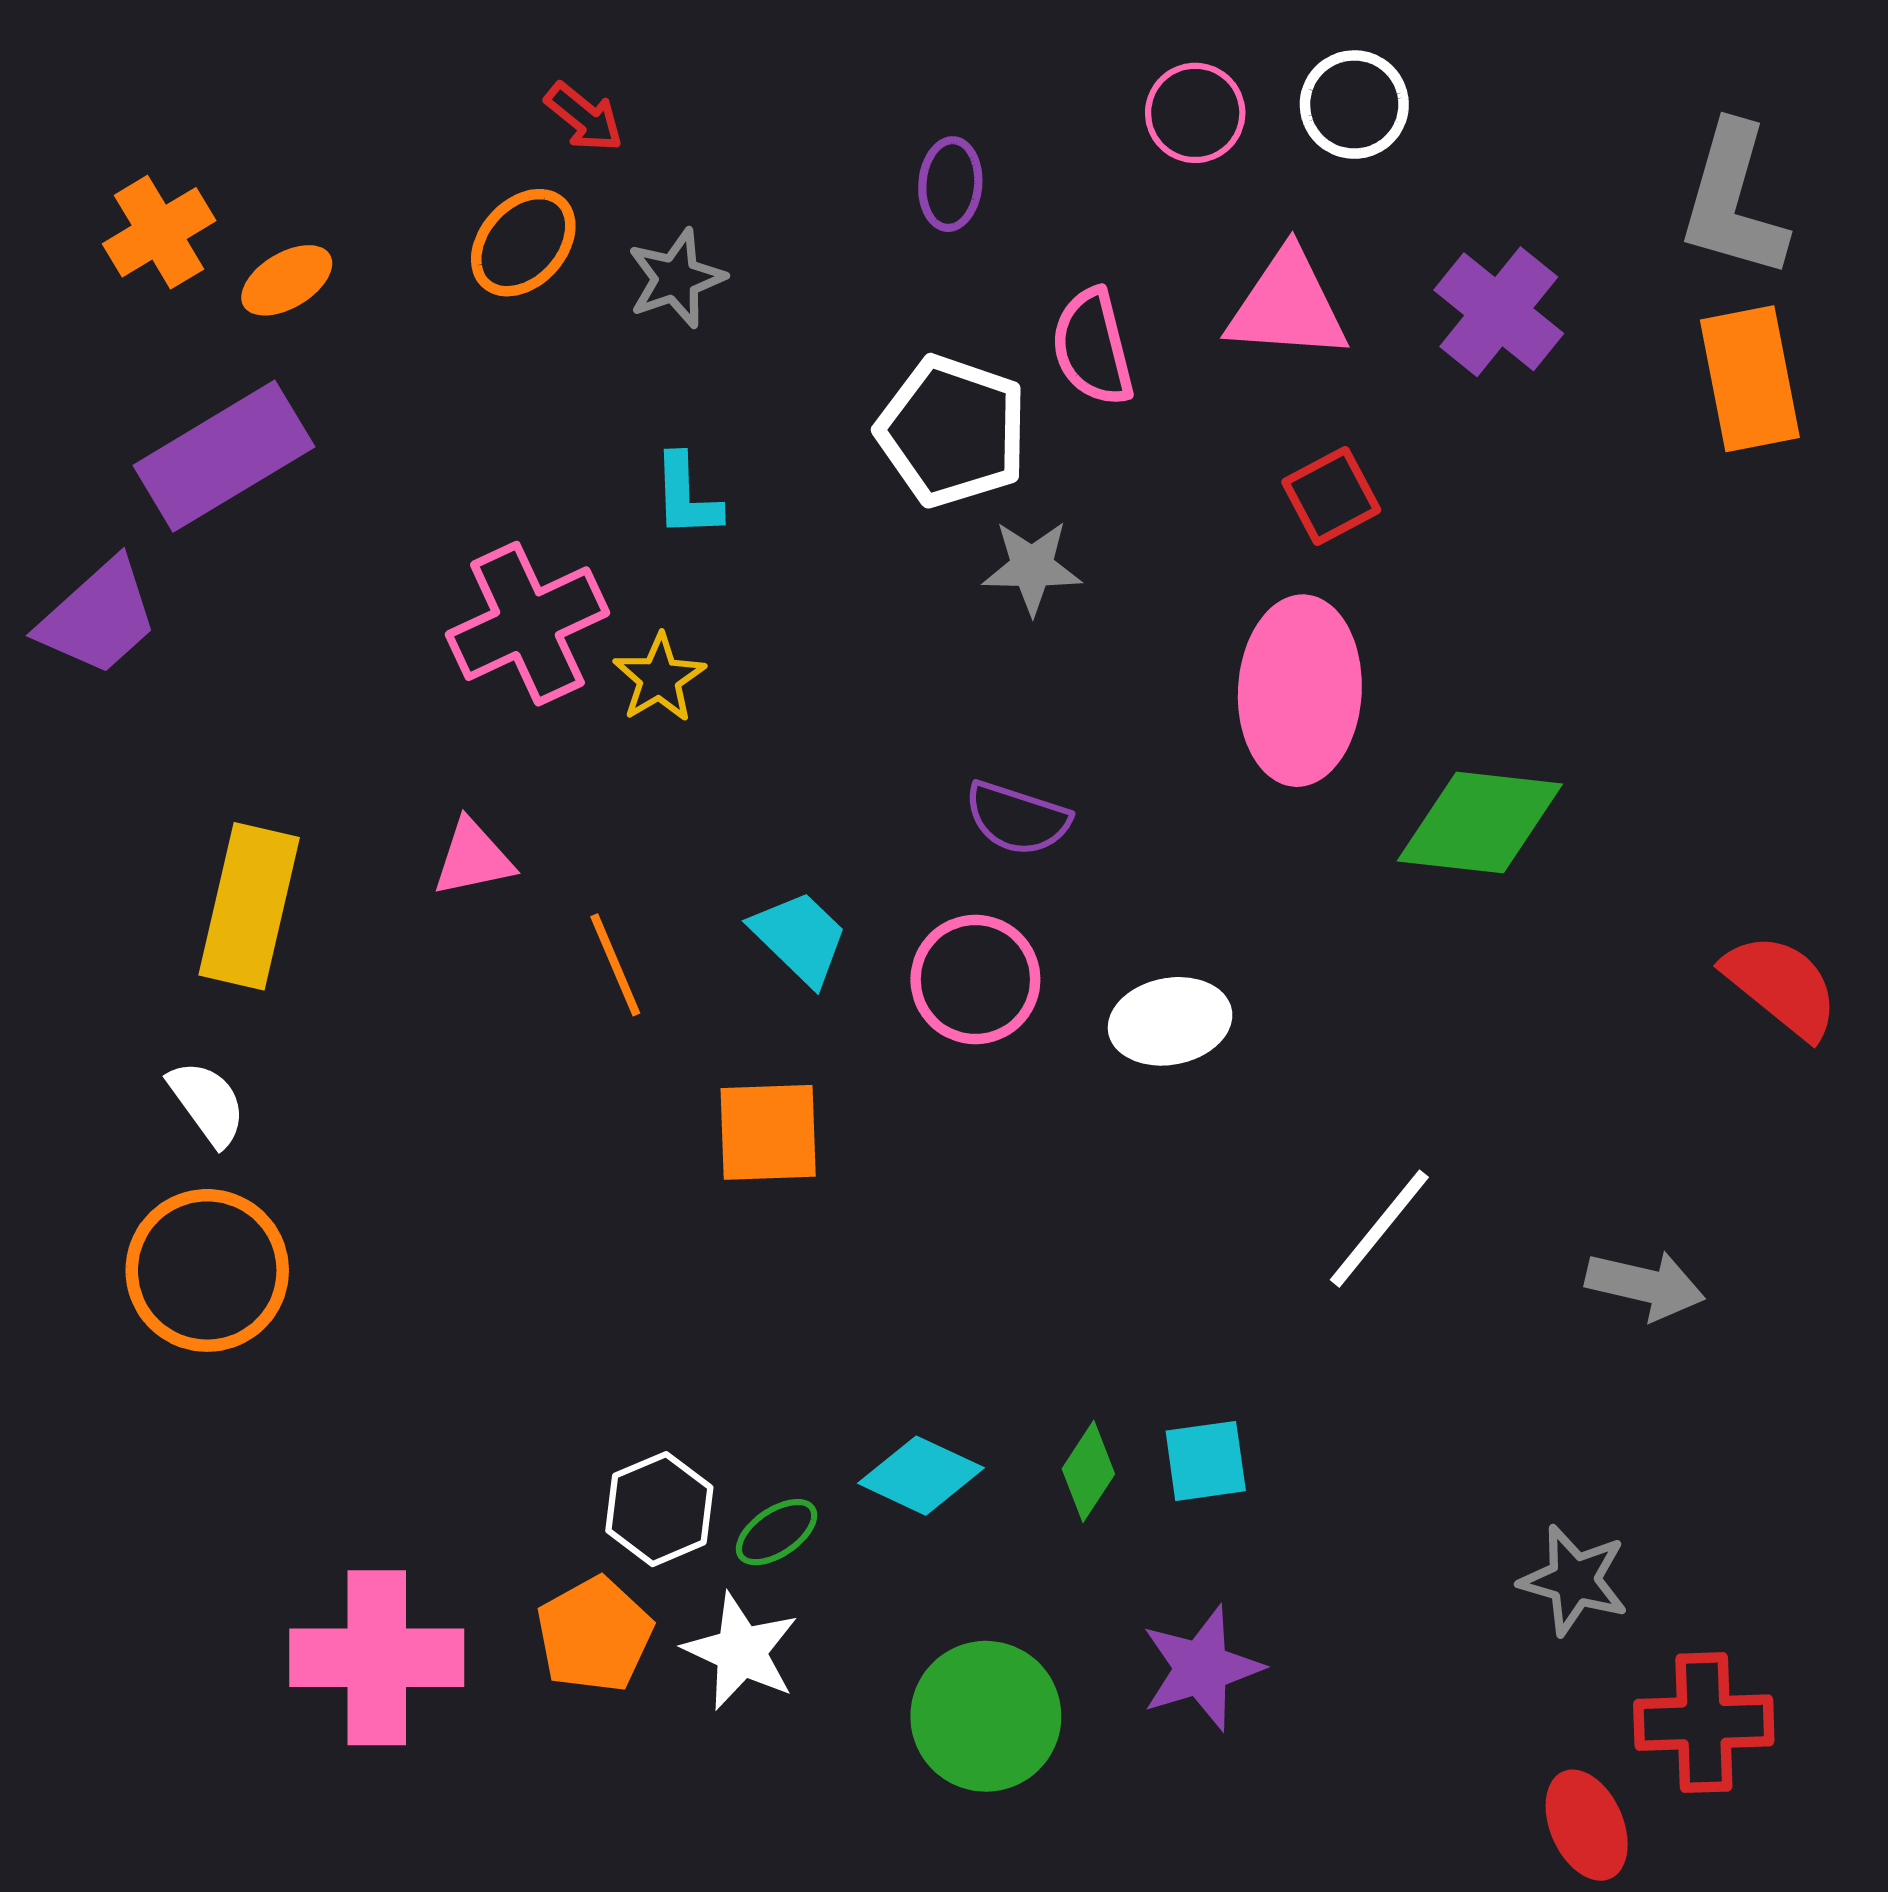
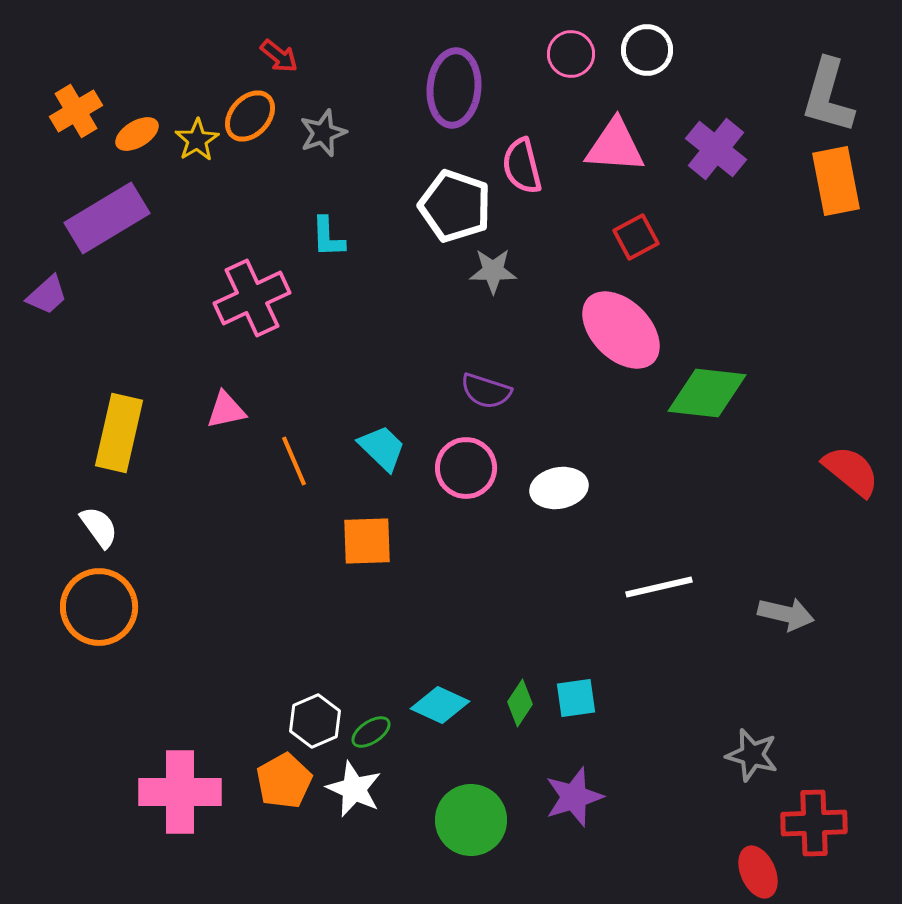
purple ellipse: (950, 184) -> (454, 88), size x1.8
purple trapezoid: (98, 617) -> (47, 295), size x0.7
yellow star: (659, 678) -> (197, 140), moved
pink ellipse: (1300, 691) -> (621, 330), turned -48
white line: (1379, 1229) -> (659, 587), turned 38

